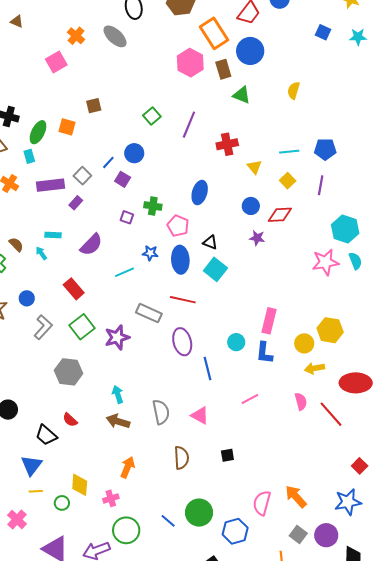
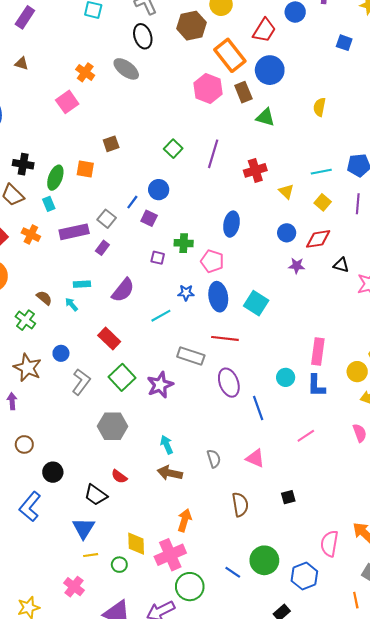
black triangle: (210, 242) -> (341, 265), moved
gray semicircle: (161, 412) -> (214, 459), size x0.7
pink cross: (111, 498) -> (170, 555), size x1.8

